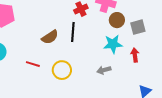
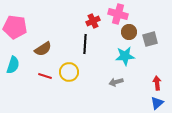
brown semicircle: (50, 37) -> (43, 49), moved
red arrow: (135, 55) -> (157, 83), moved
yellow circle: (62, 70) -> (69, 72), moved

